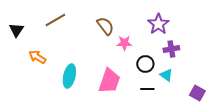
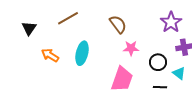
pink star: (124, 43) -> (131, 48), moved
cyan ellipse: (69, 76) -> (82, 53), moved

